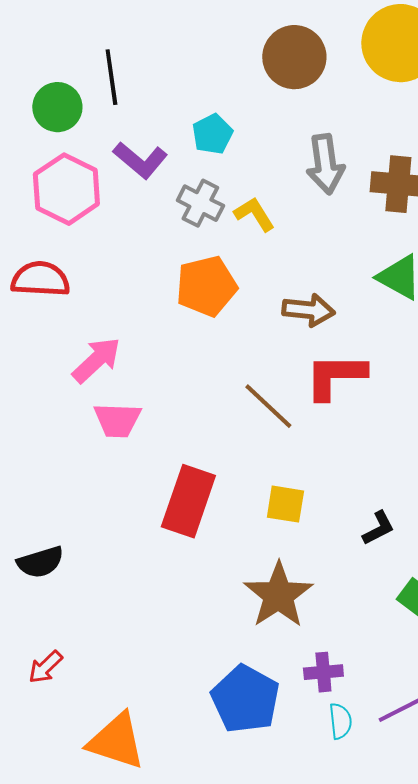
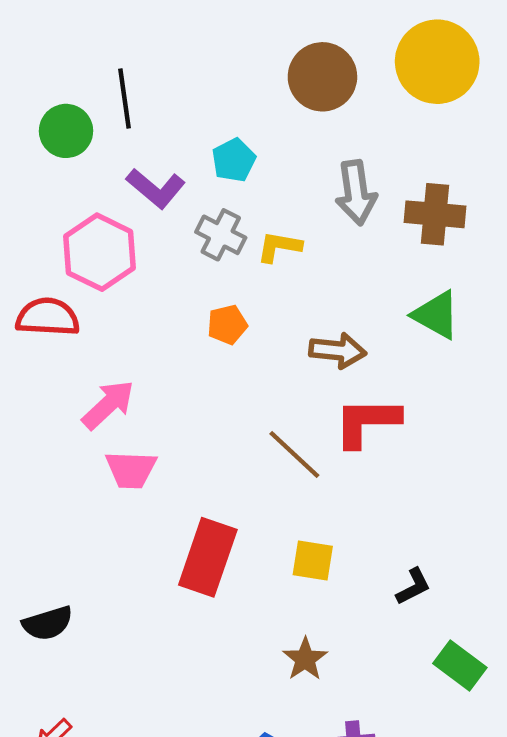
pink hexagon: (66, 189) -> (100, 252), moved
yellow L-shape: (254, 214) -> (279, 247), turned -48
orange pentagon: (206, 286) -> (227, 325), size x0.6
brown star: (278, 595) -> (305, 659), size x0.6

